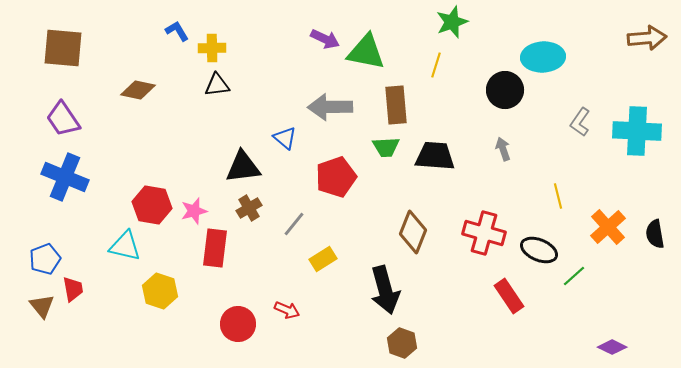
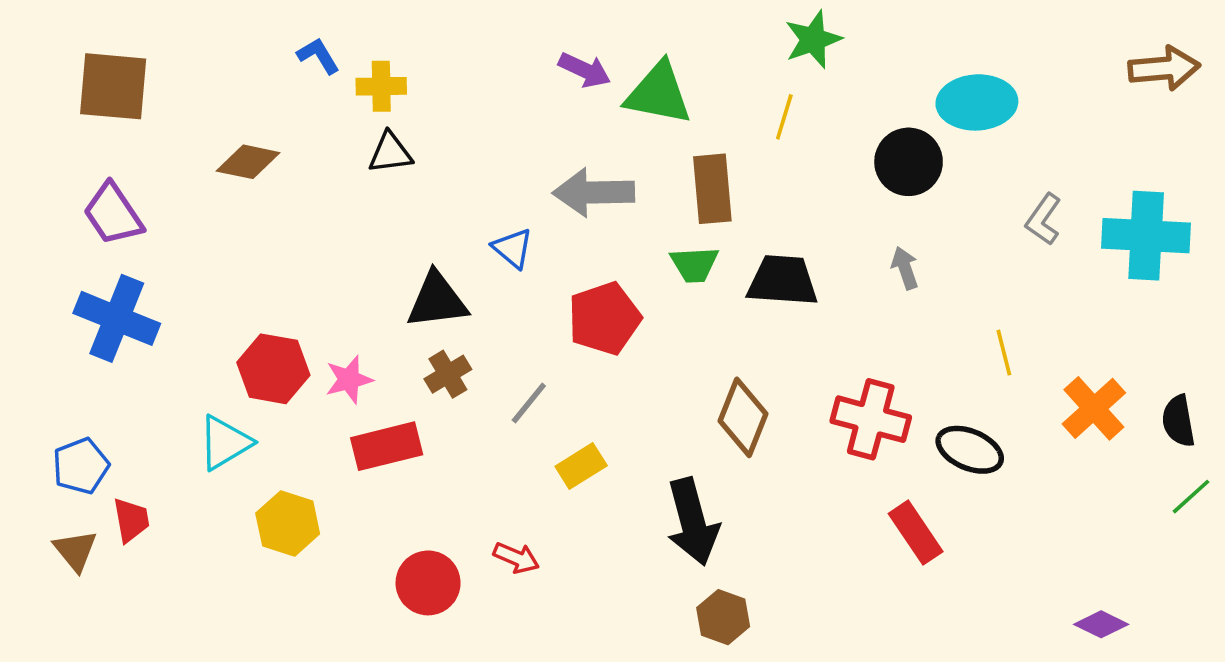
cyan triangle: (125, 246) -> (225, 443), turned -44
red rectangle: (215, 248) -> (387, 446), turned 69
green line: (574, 276) -> (1191, 497), moved

